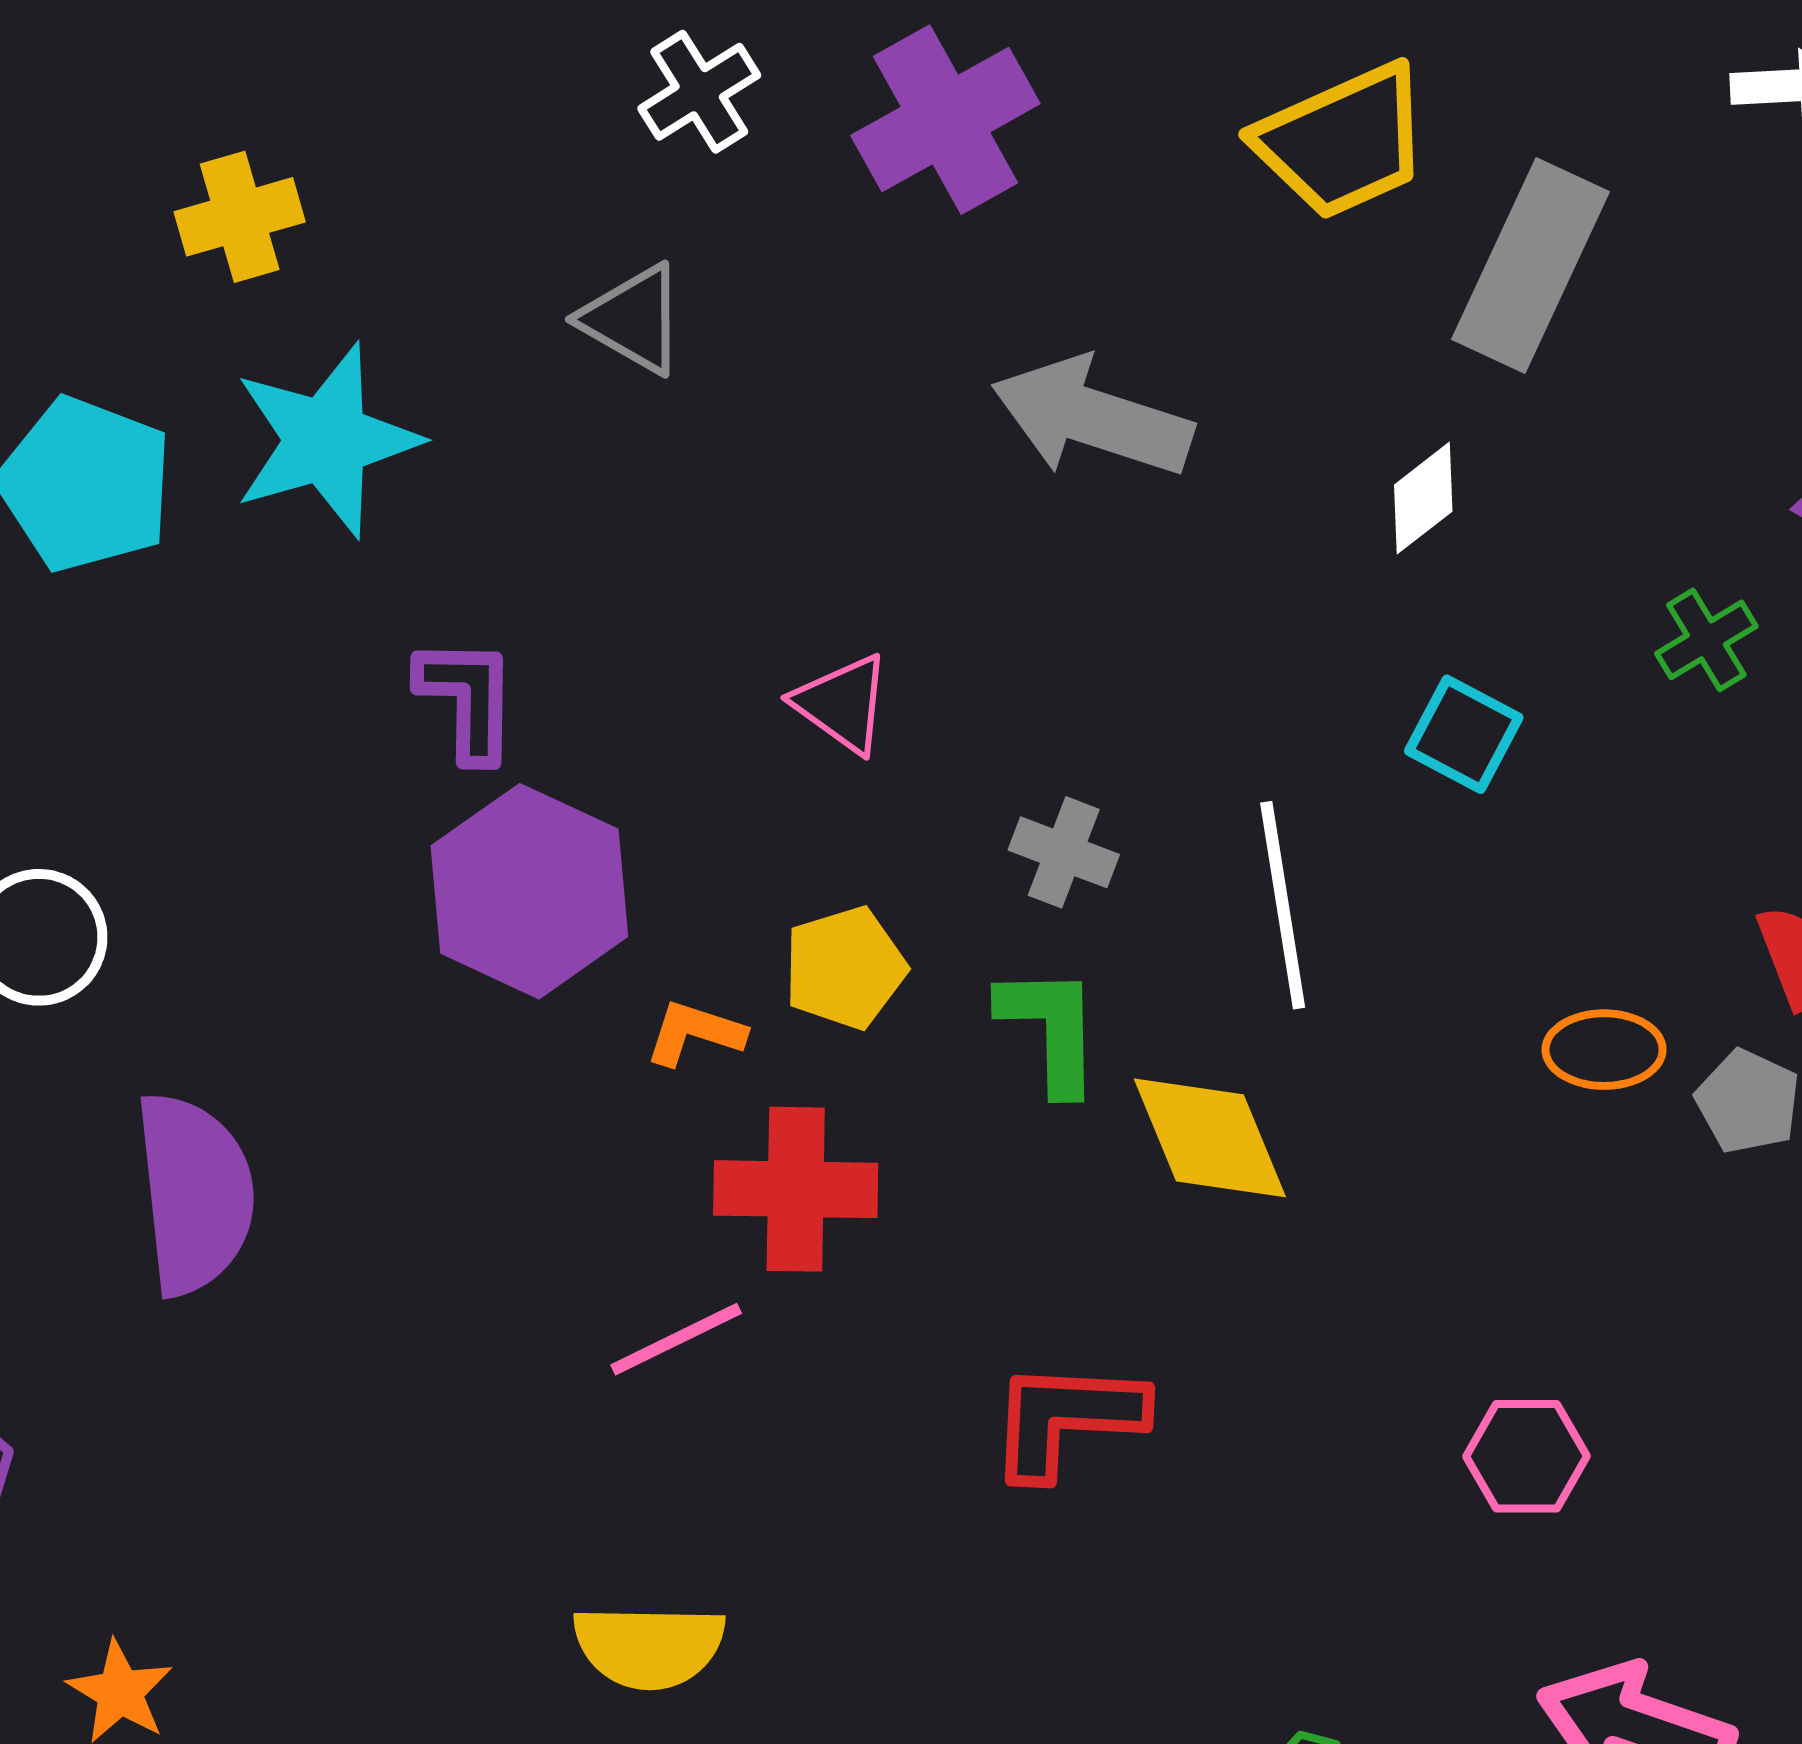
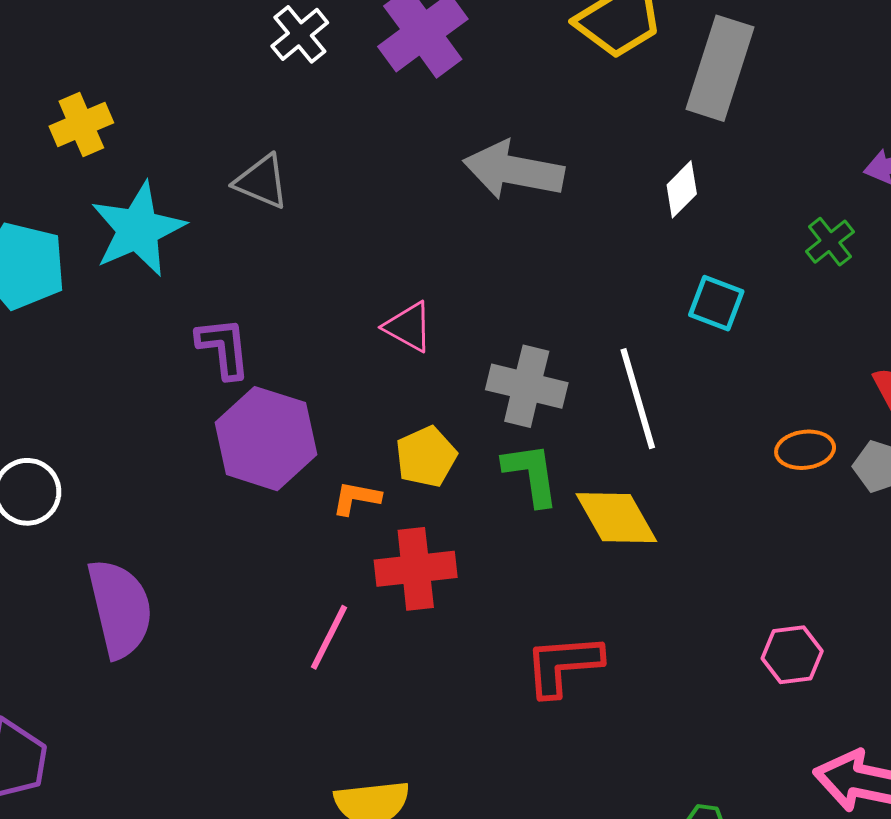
gray triangle: (633, 319) -> (262, 182), moved
gray cross: (1064, 852) -> (527, 386), size x1.5
pink line: (676, 1339) -> (329, 637), moved, turned -30

